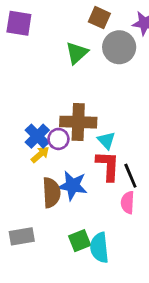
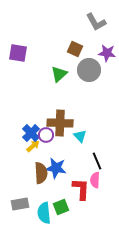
red L-shape: (108, 166) -> (81, 189), moved
cyan semicircle: (99, 248) -> (44, 213), moved

